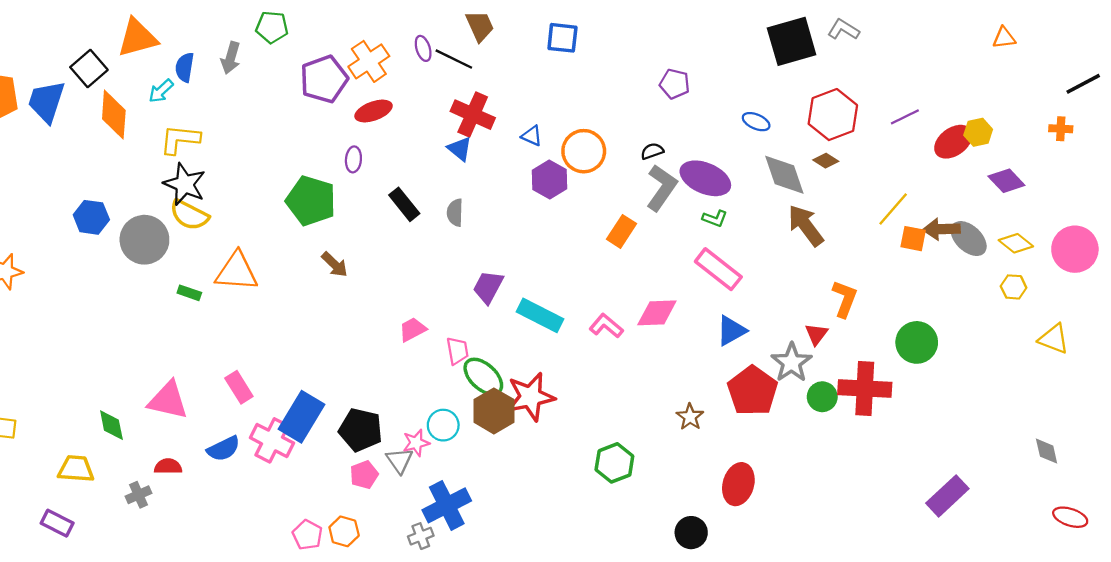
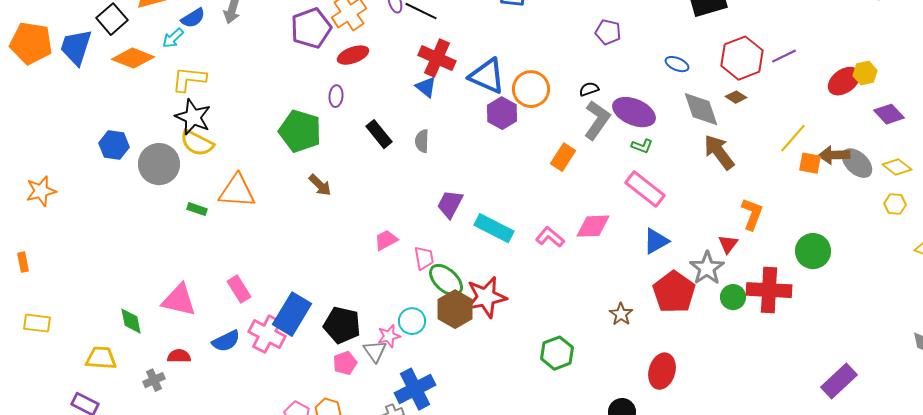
blue semicircle: (185, 67) -> (193, 18), turned -130
orange diamond: (114, 115) -> (133, 58), turned -72
purple line: (905, 117) -> (784, 56), moved
blue triangle: (532, 136) -> (487, 76), size x2.0

